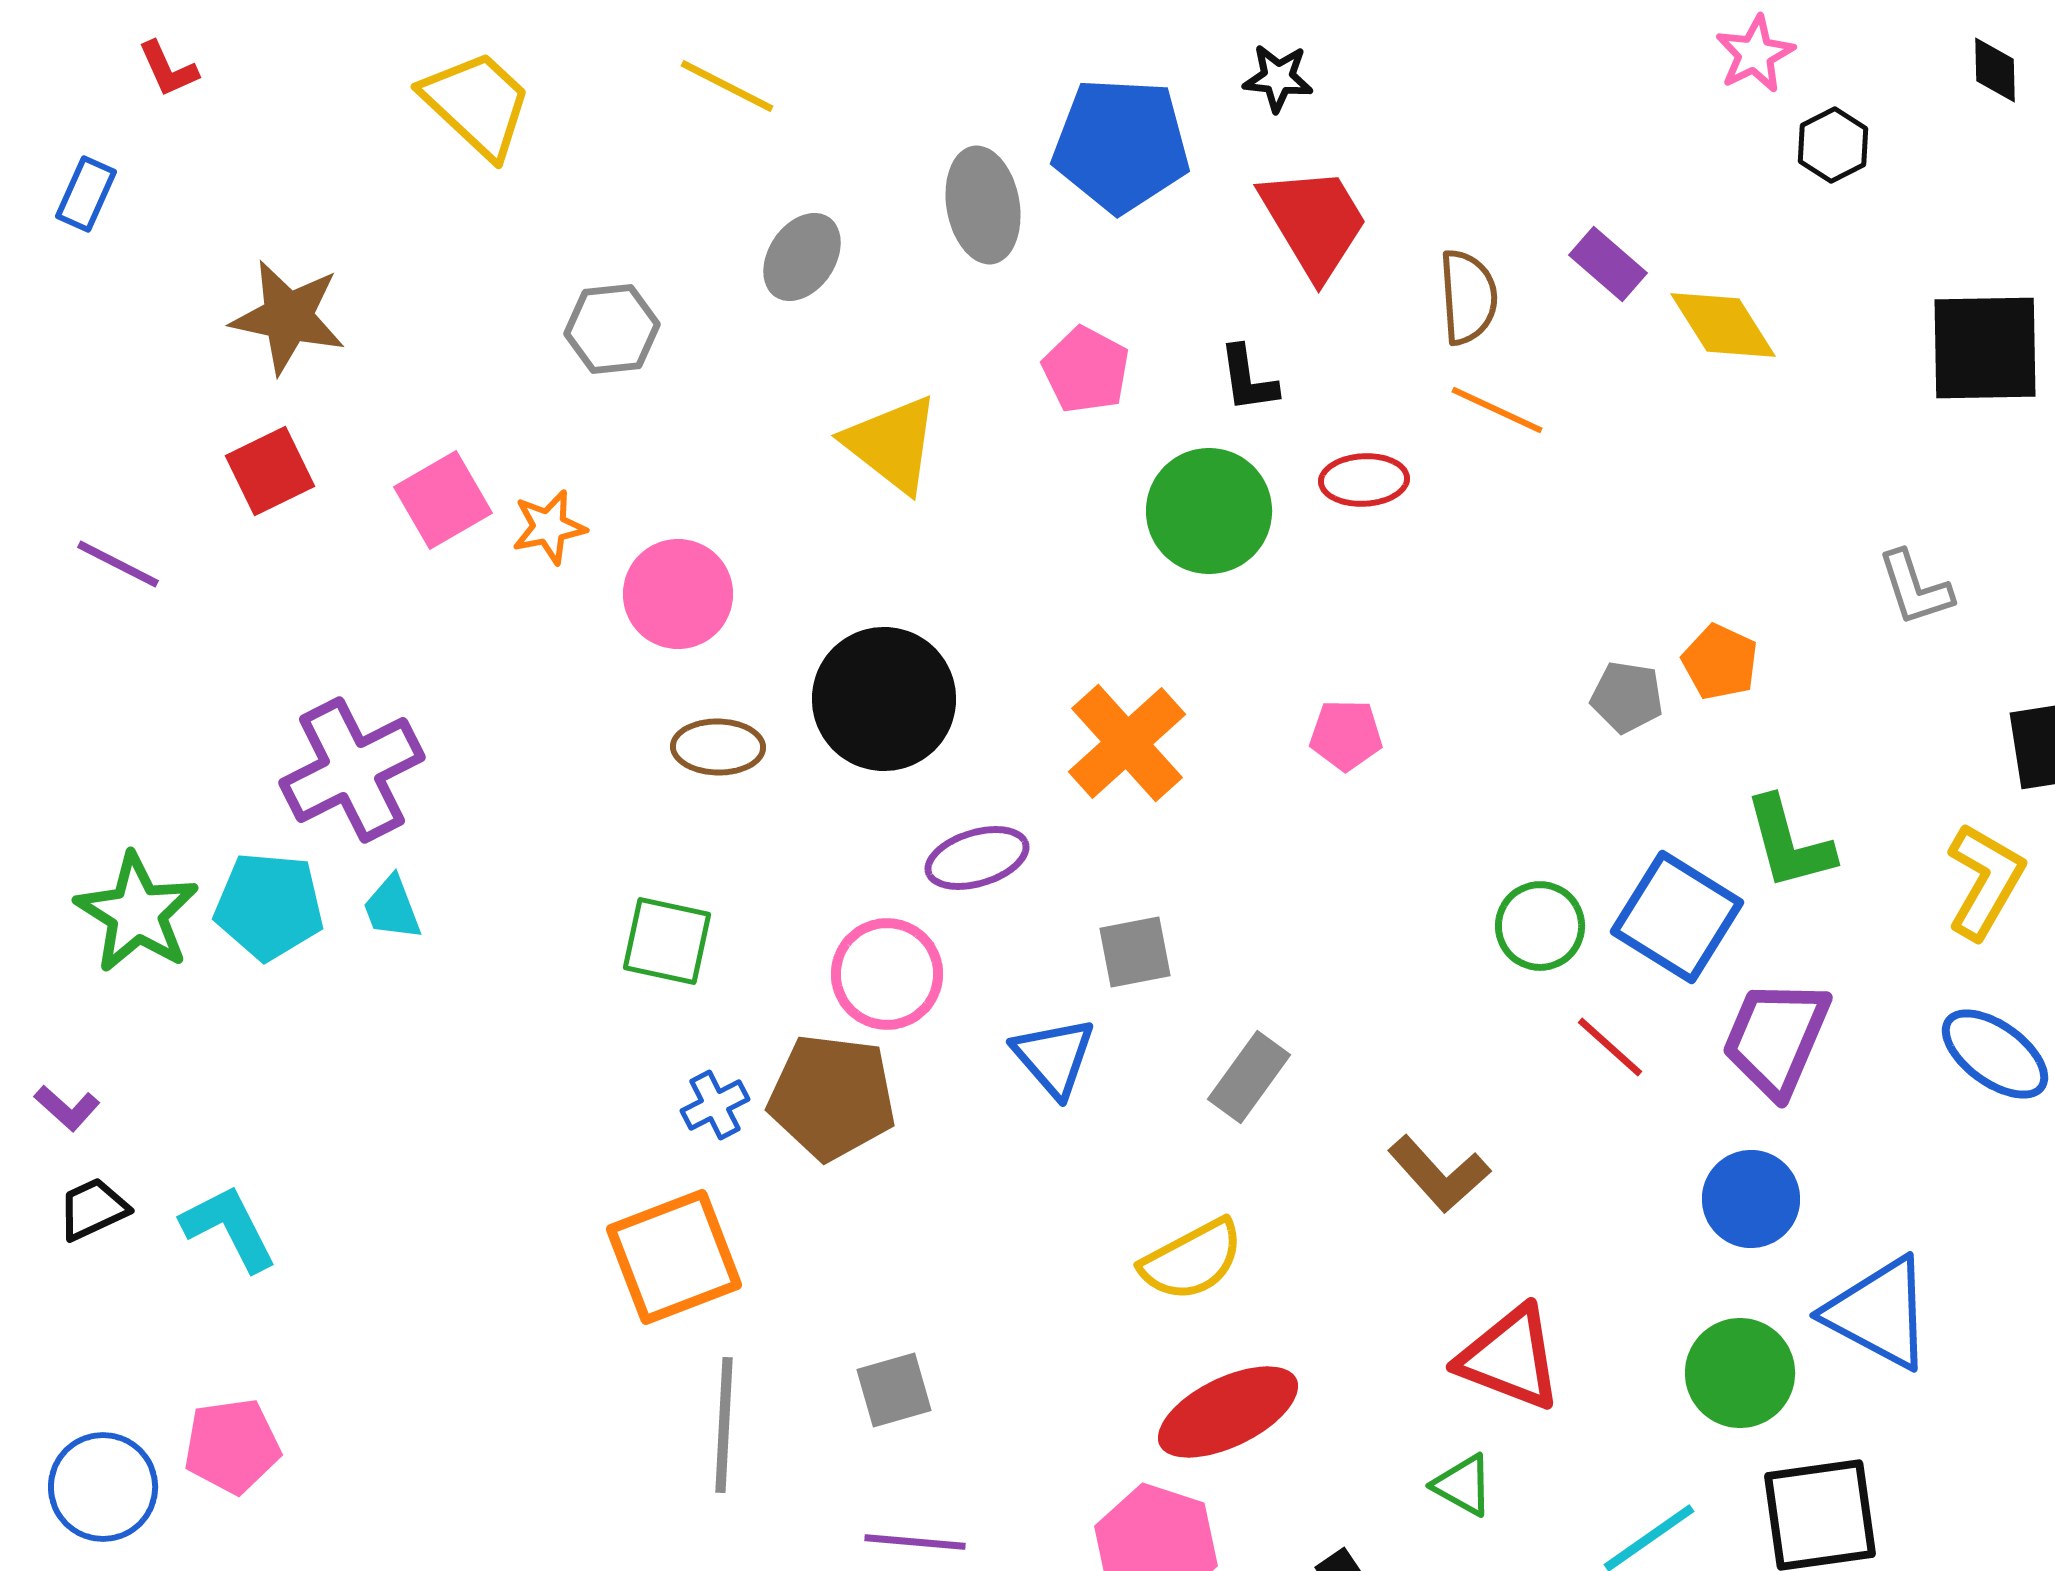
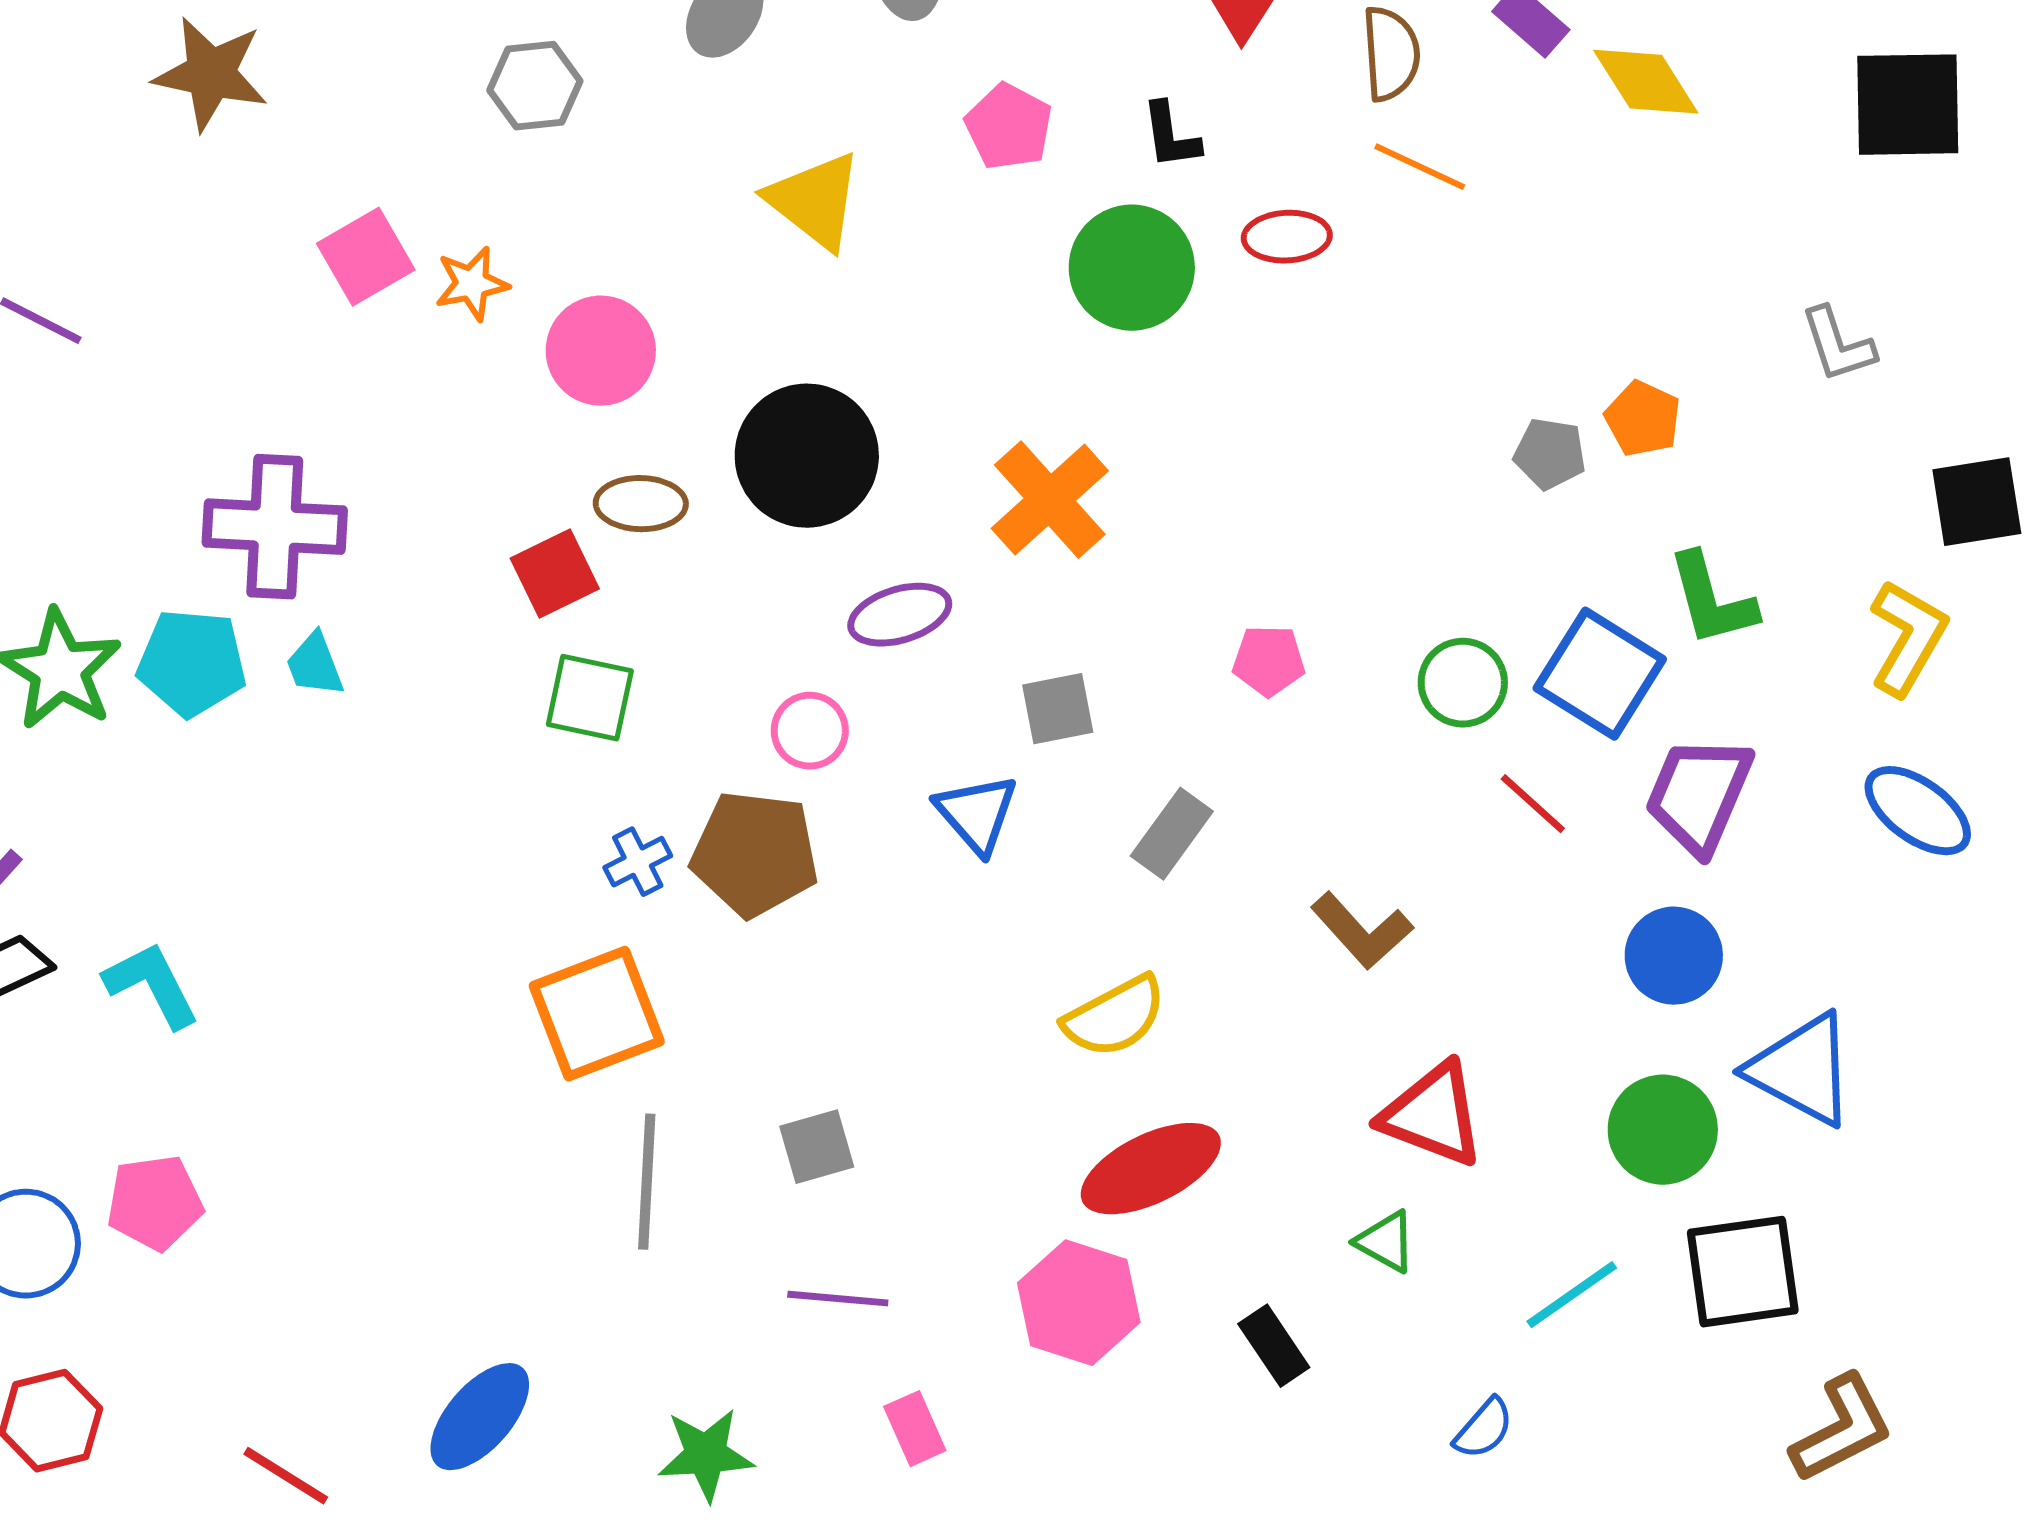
red square: (270, 471) -> (555, 574), moved
pink pentagon: (1346, 735) -> (1269, 661), moved
purple cross: (352, 770) -> (275, 527), turned 30
pink circle: (887, 974) -> (810, 731), size x0.7

